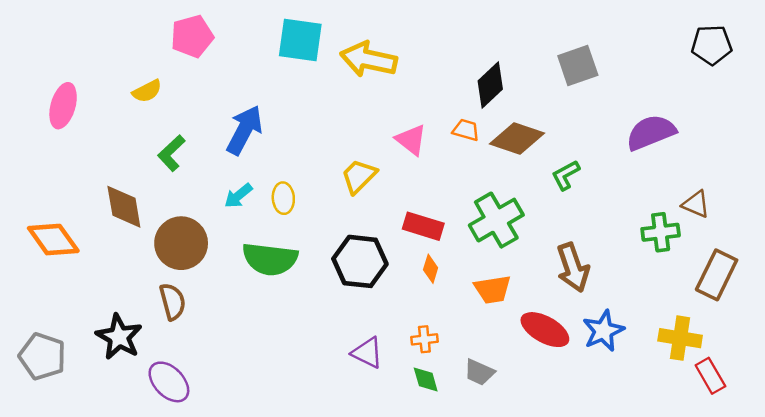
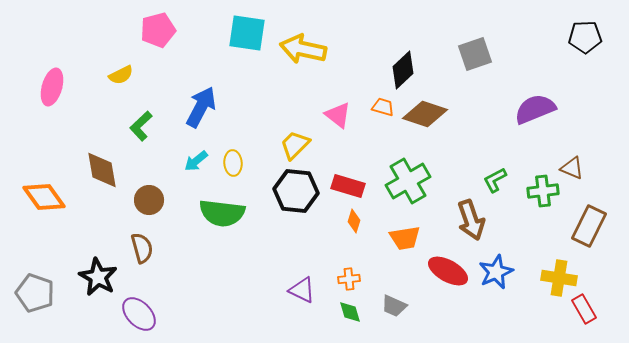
green L-shape: (566, 175) -> (495, 180), moved
brown circle: (181, 243) -> (149, 200), size x0.7
black hexagon: (360, 261) -> (296, 191), moved

